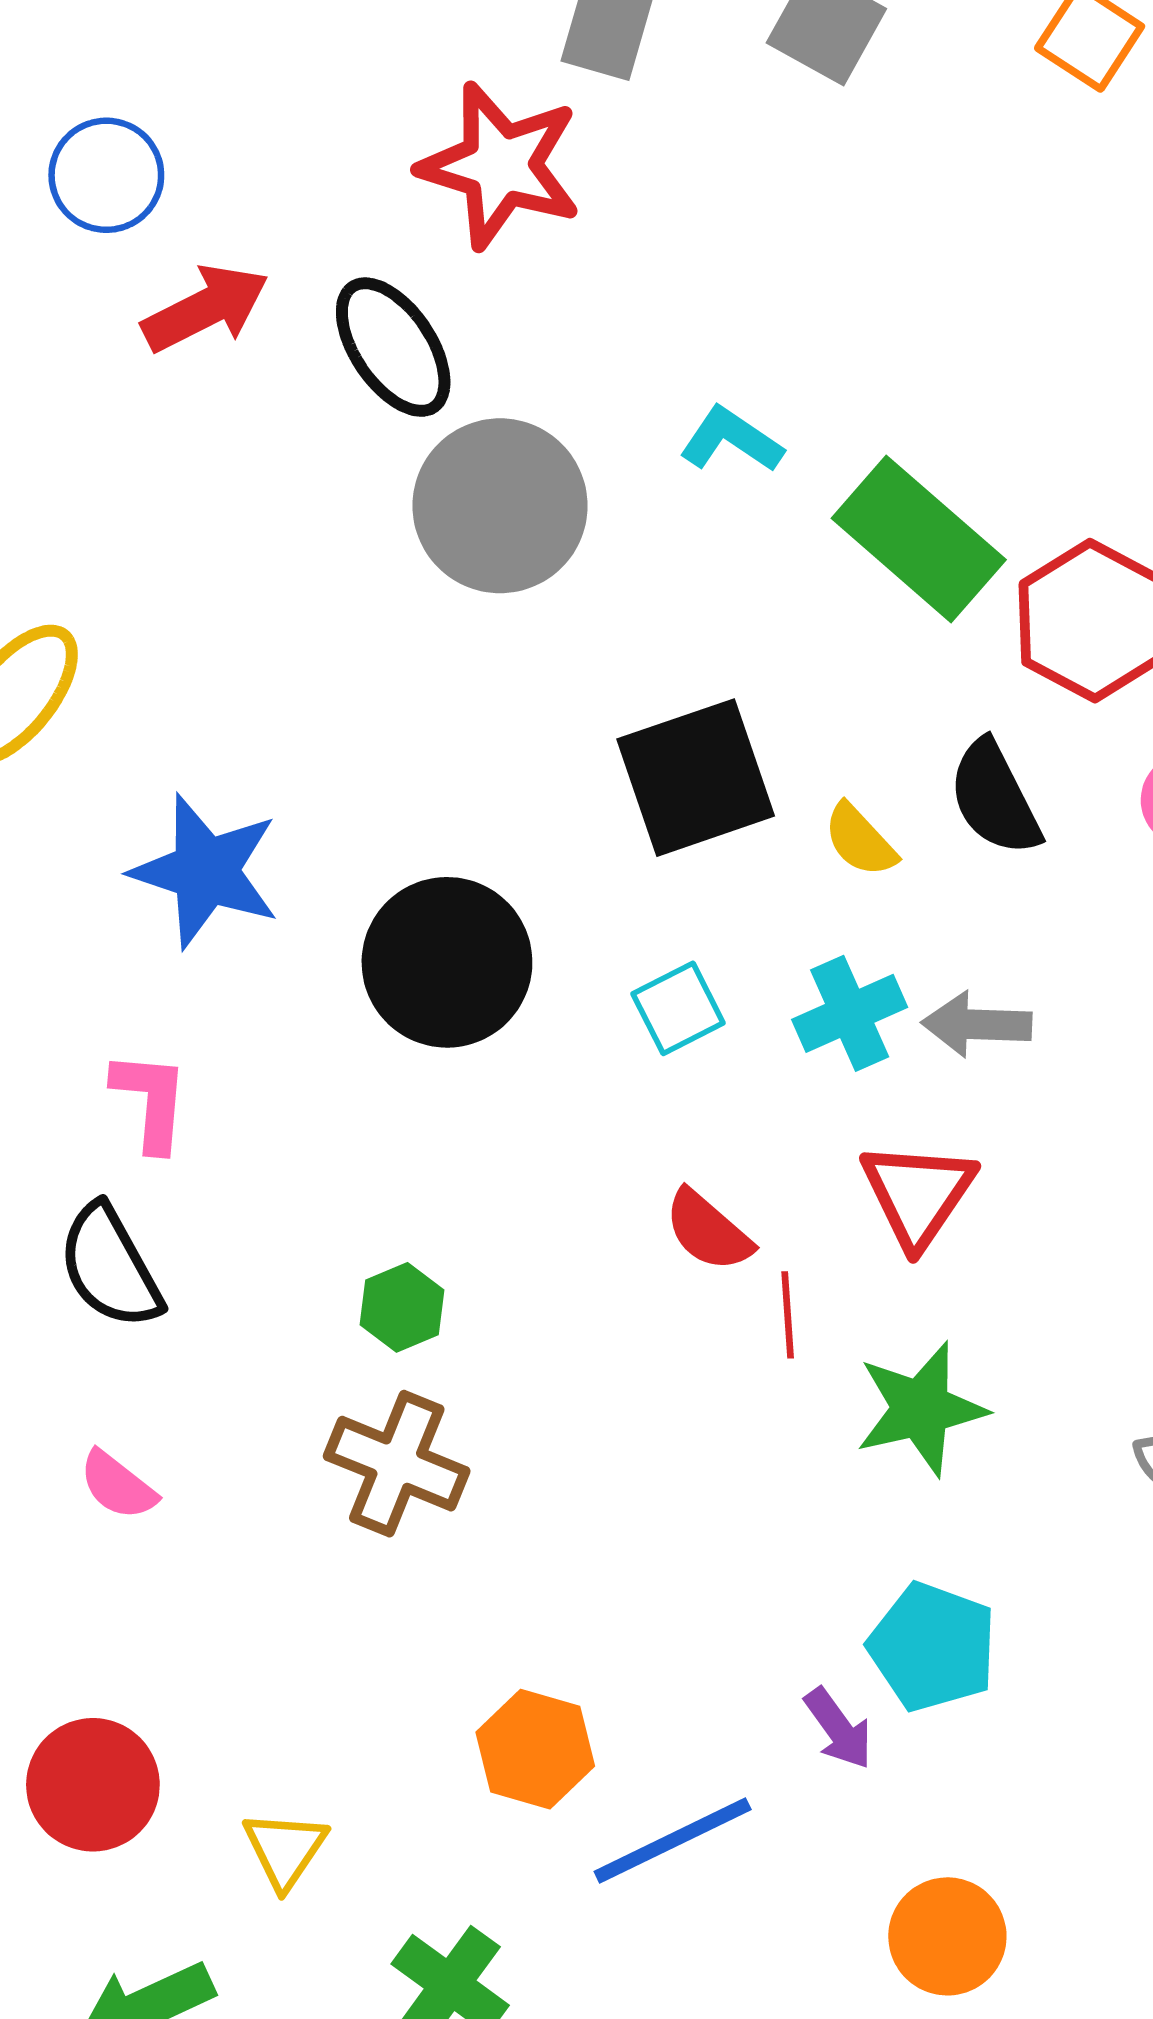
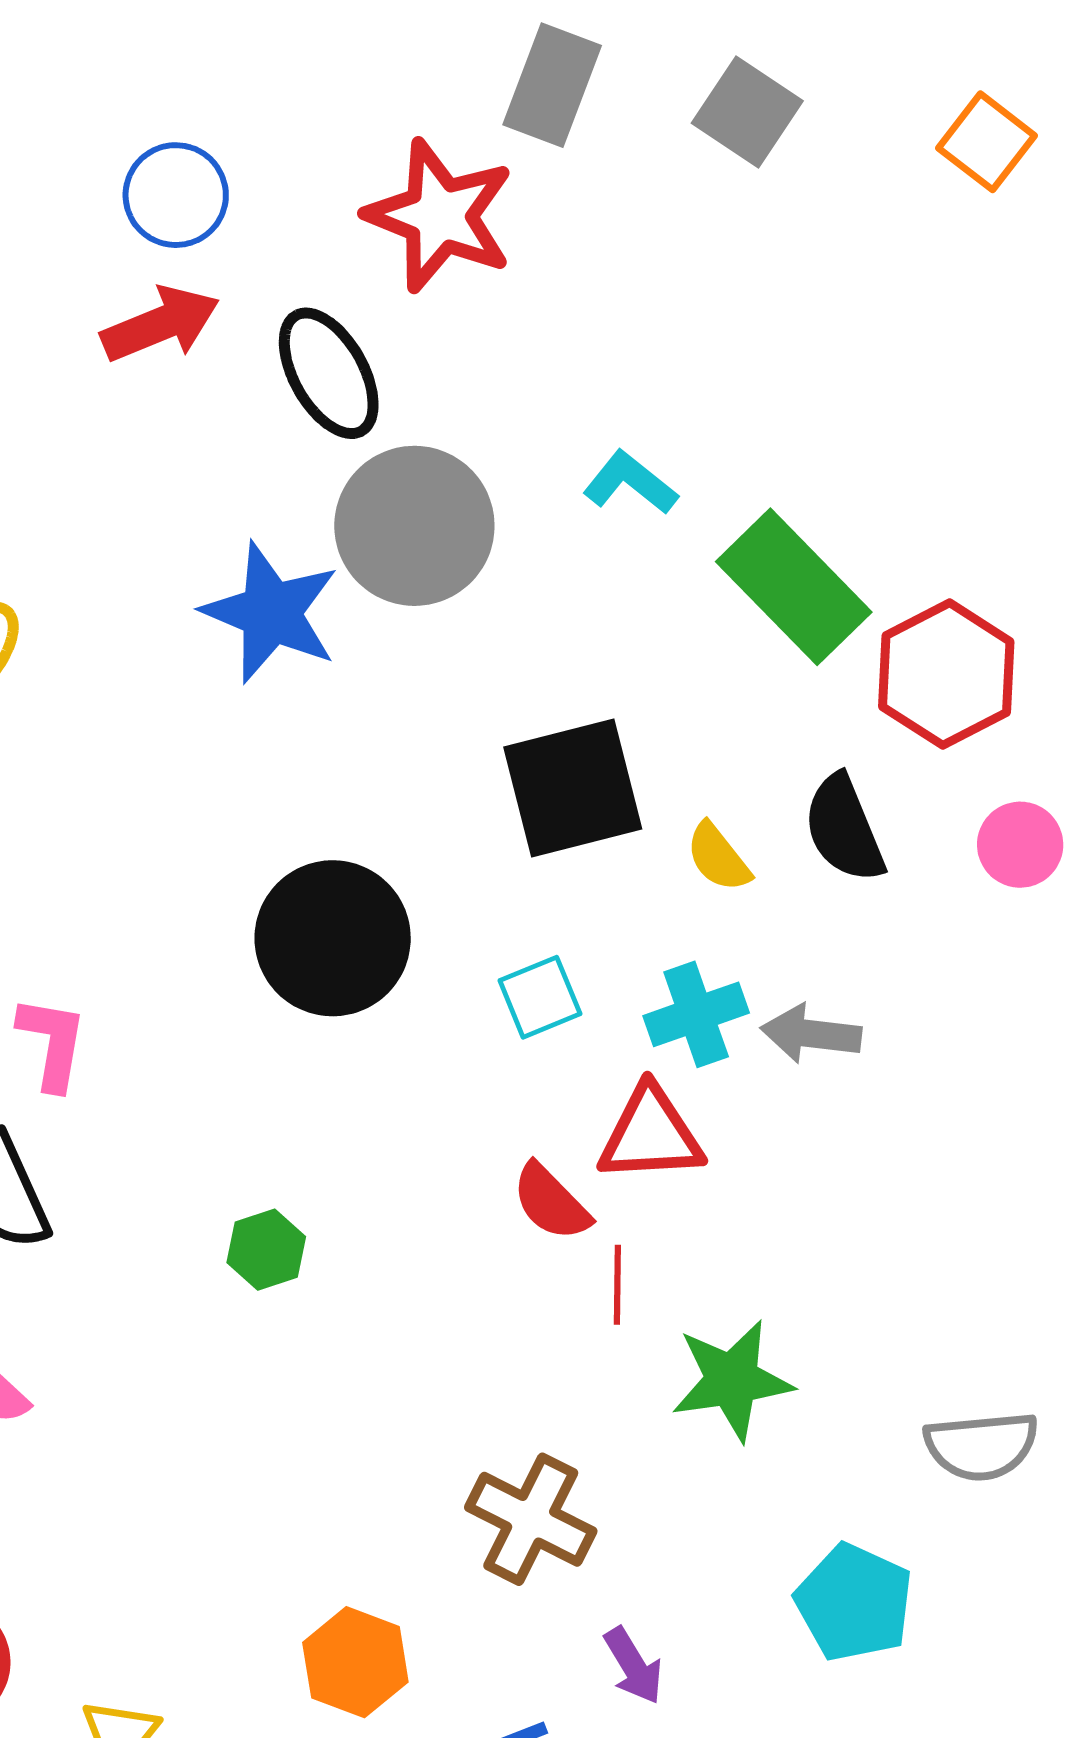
blue circle: (106, 175) -> (176, 195), moved
blue star: (205, 871) -> (271, 613), moved
red triangle: (918, 1194) -> (651, 1135), moved, turned 48
brown cross: (397, 1464) -> (531, 1519), moved
cyan pentagon: (932, 1647) -> (854, 1603), moved

